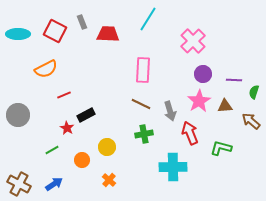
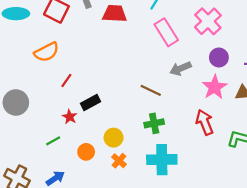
pink rectangle: (143, 70) -> (166, 32), moved, turned -35
red line: (64, 95) -> (66, 81), turned -32
gray arrow: (170, 111) -> (180, 68), moved, turned 84
cyan cross: (173, 167) -> (162, 160), moved
orange cross: (109, 180) -> (119, 161), moved

